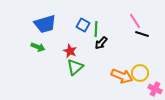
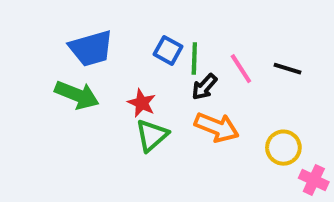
pink line: (135, 21) -> (241, 69), moved
green arrow: (38, 47) -> (77, 95), size x1.5
orange arrow: (122, 76) -> (217, 127), moved

